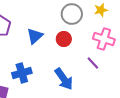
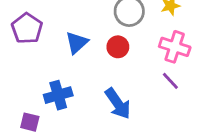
purple line: (93, 63) -> (170, 81), moved

